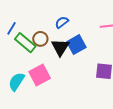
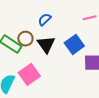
blue square: (76, 45) -> (74, 44), moved

